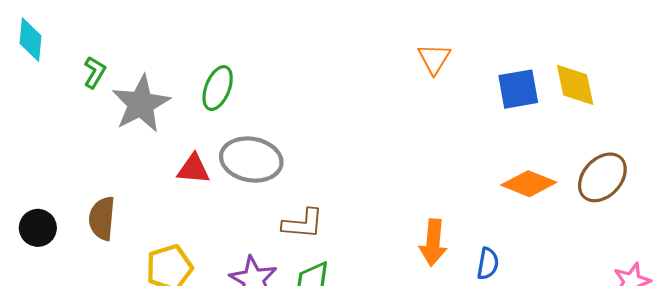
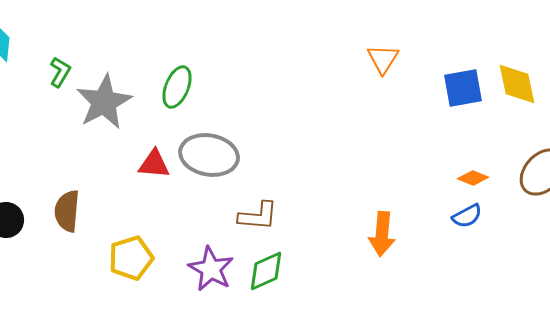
orange diamond: (529, 184) -> (473, 178), size x0.6
blue semicircle: (488, 264) -> (467, 216), moved, turned 52

